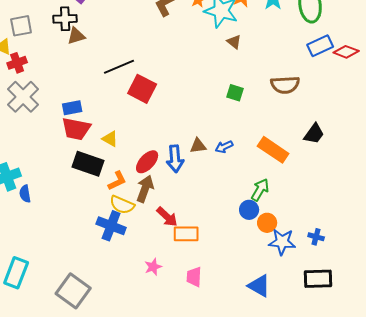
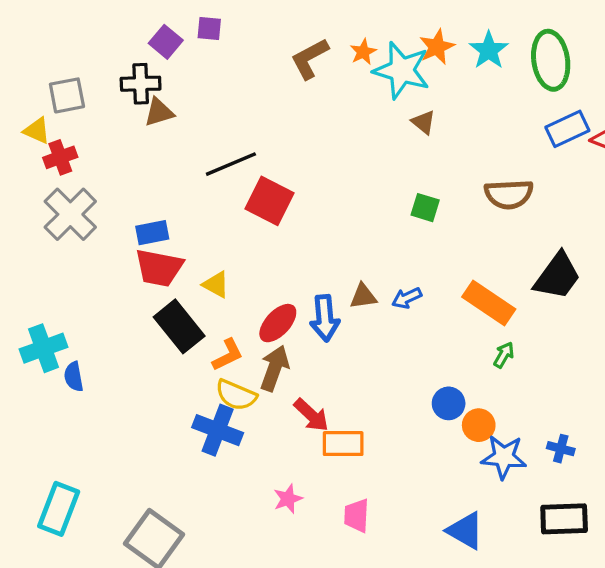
black trapezoid: (314, 134) -> (557, 276), size x1.4
black rectangle: (88, 164) -> (179, 326), turned 32
green arrow: (260, 190) -> (504, 355), moved, size x0.7

